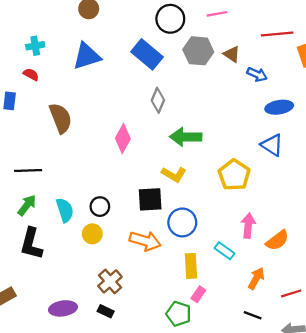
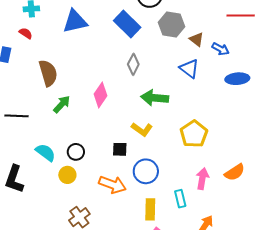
brown triangle: (232, 54) -> (197, 39), moved
blue triangle: (272, 145) -> (189, 69), moved
black square: (150, 199) -> (120, 149), size x0.7
green arrow: (27, 205) -> (62, 104), moved
cyan semicircle: (65, 210) -> (45, 152), turned -40
orange semicircle: (277, 240) -> (235, 172), moved
cyan rectangle: (224, 251) -> (180, 199), turned 36

